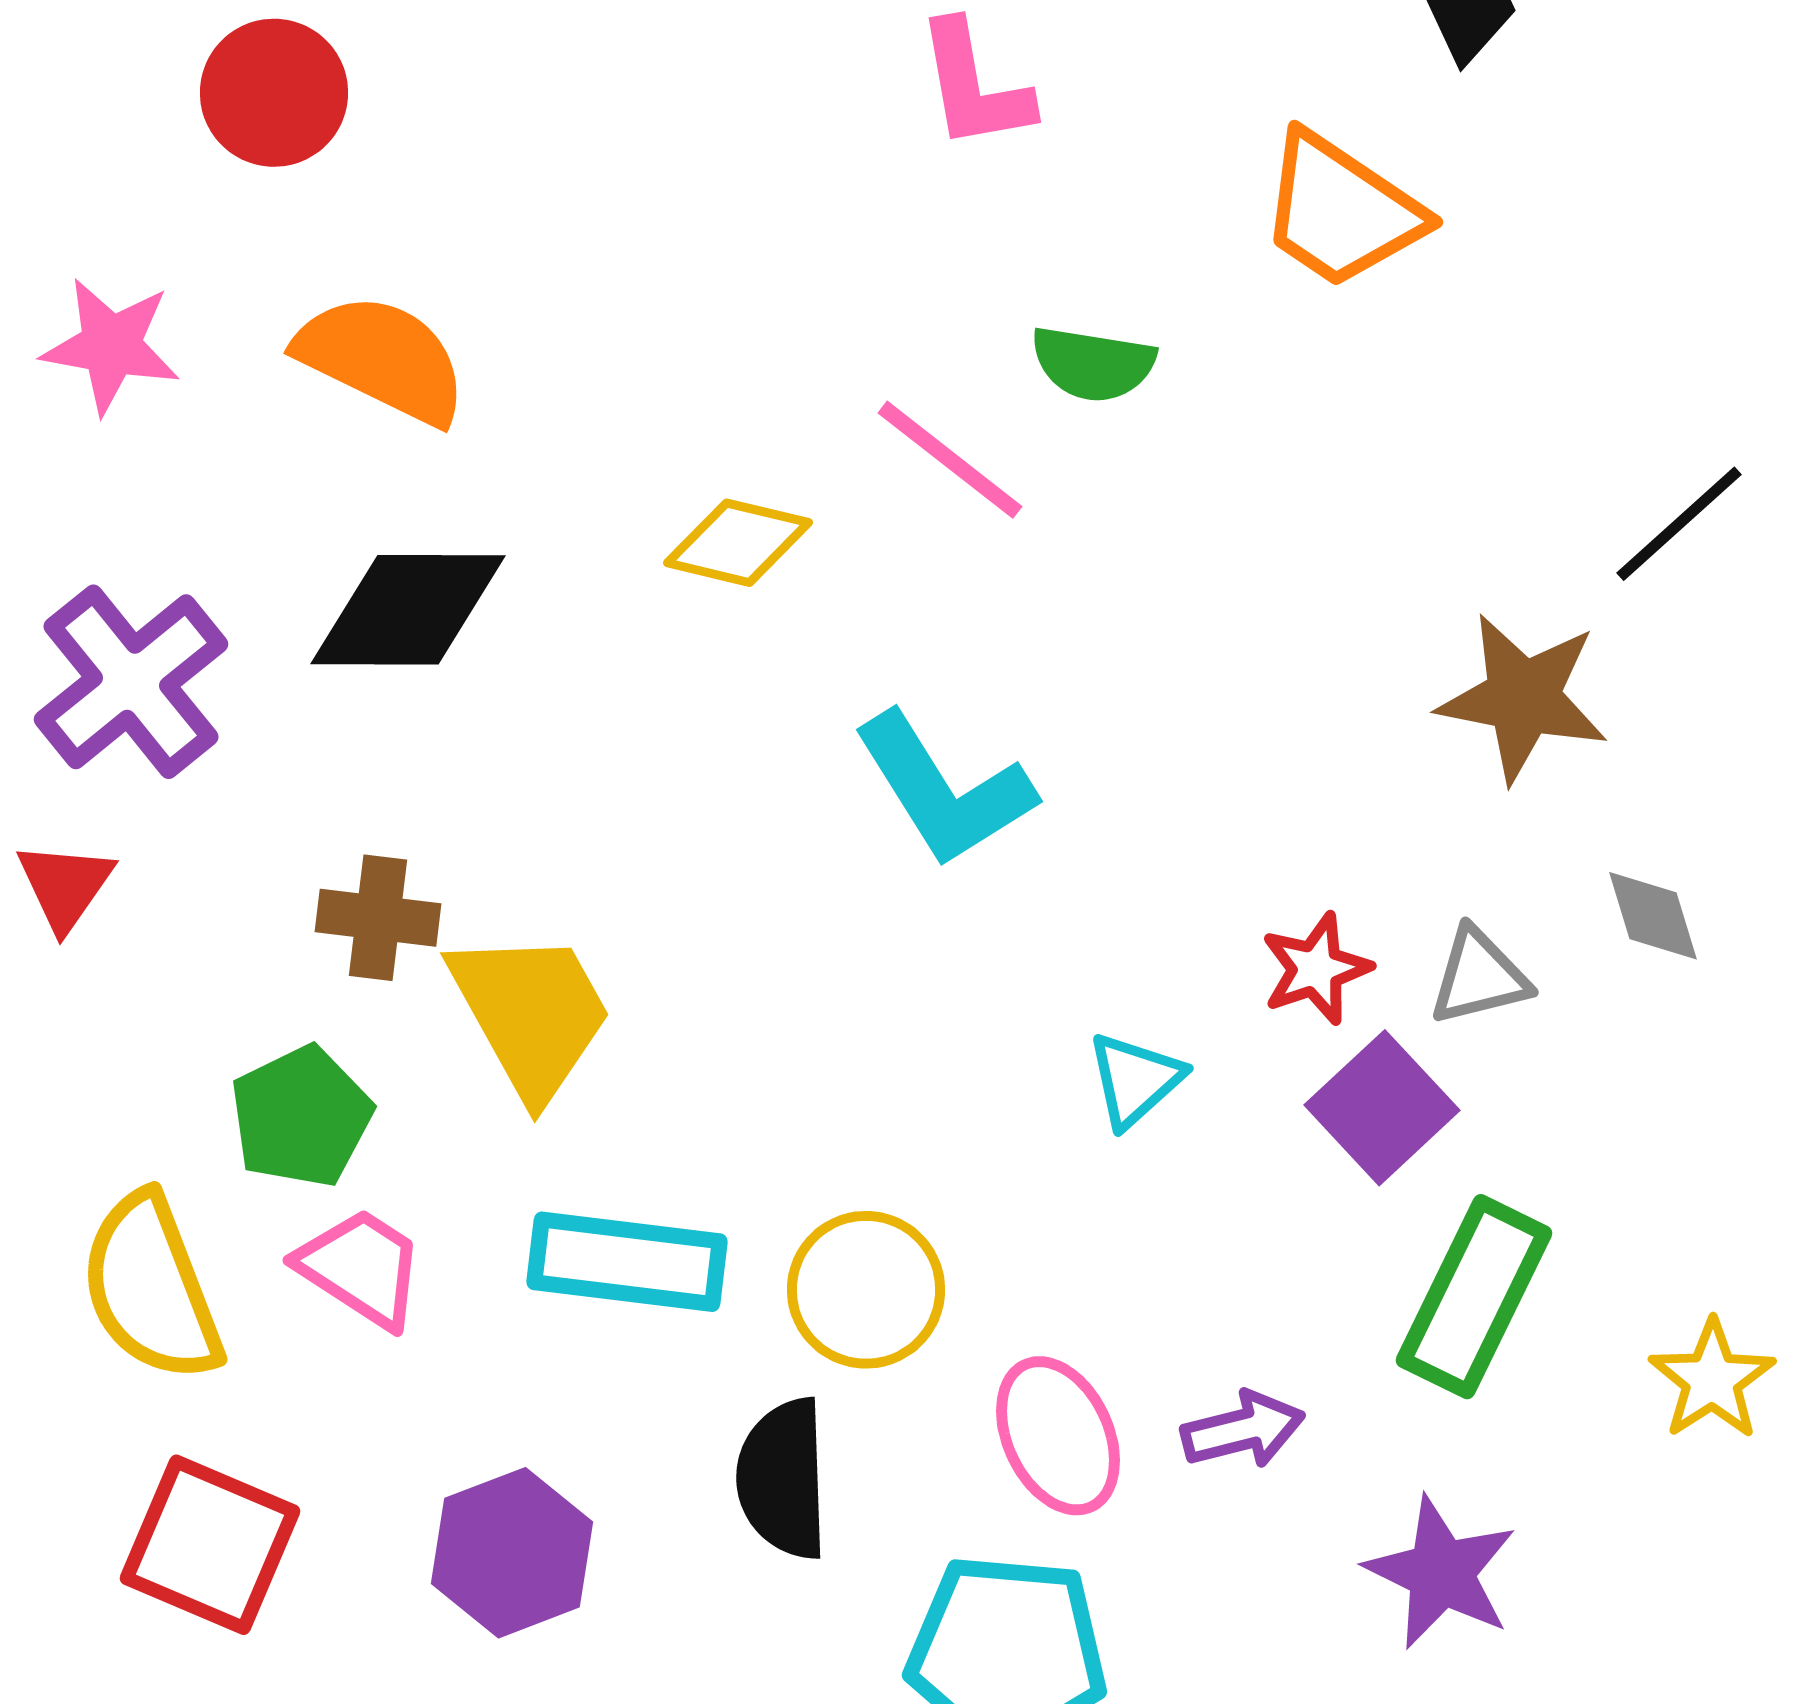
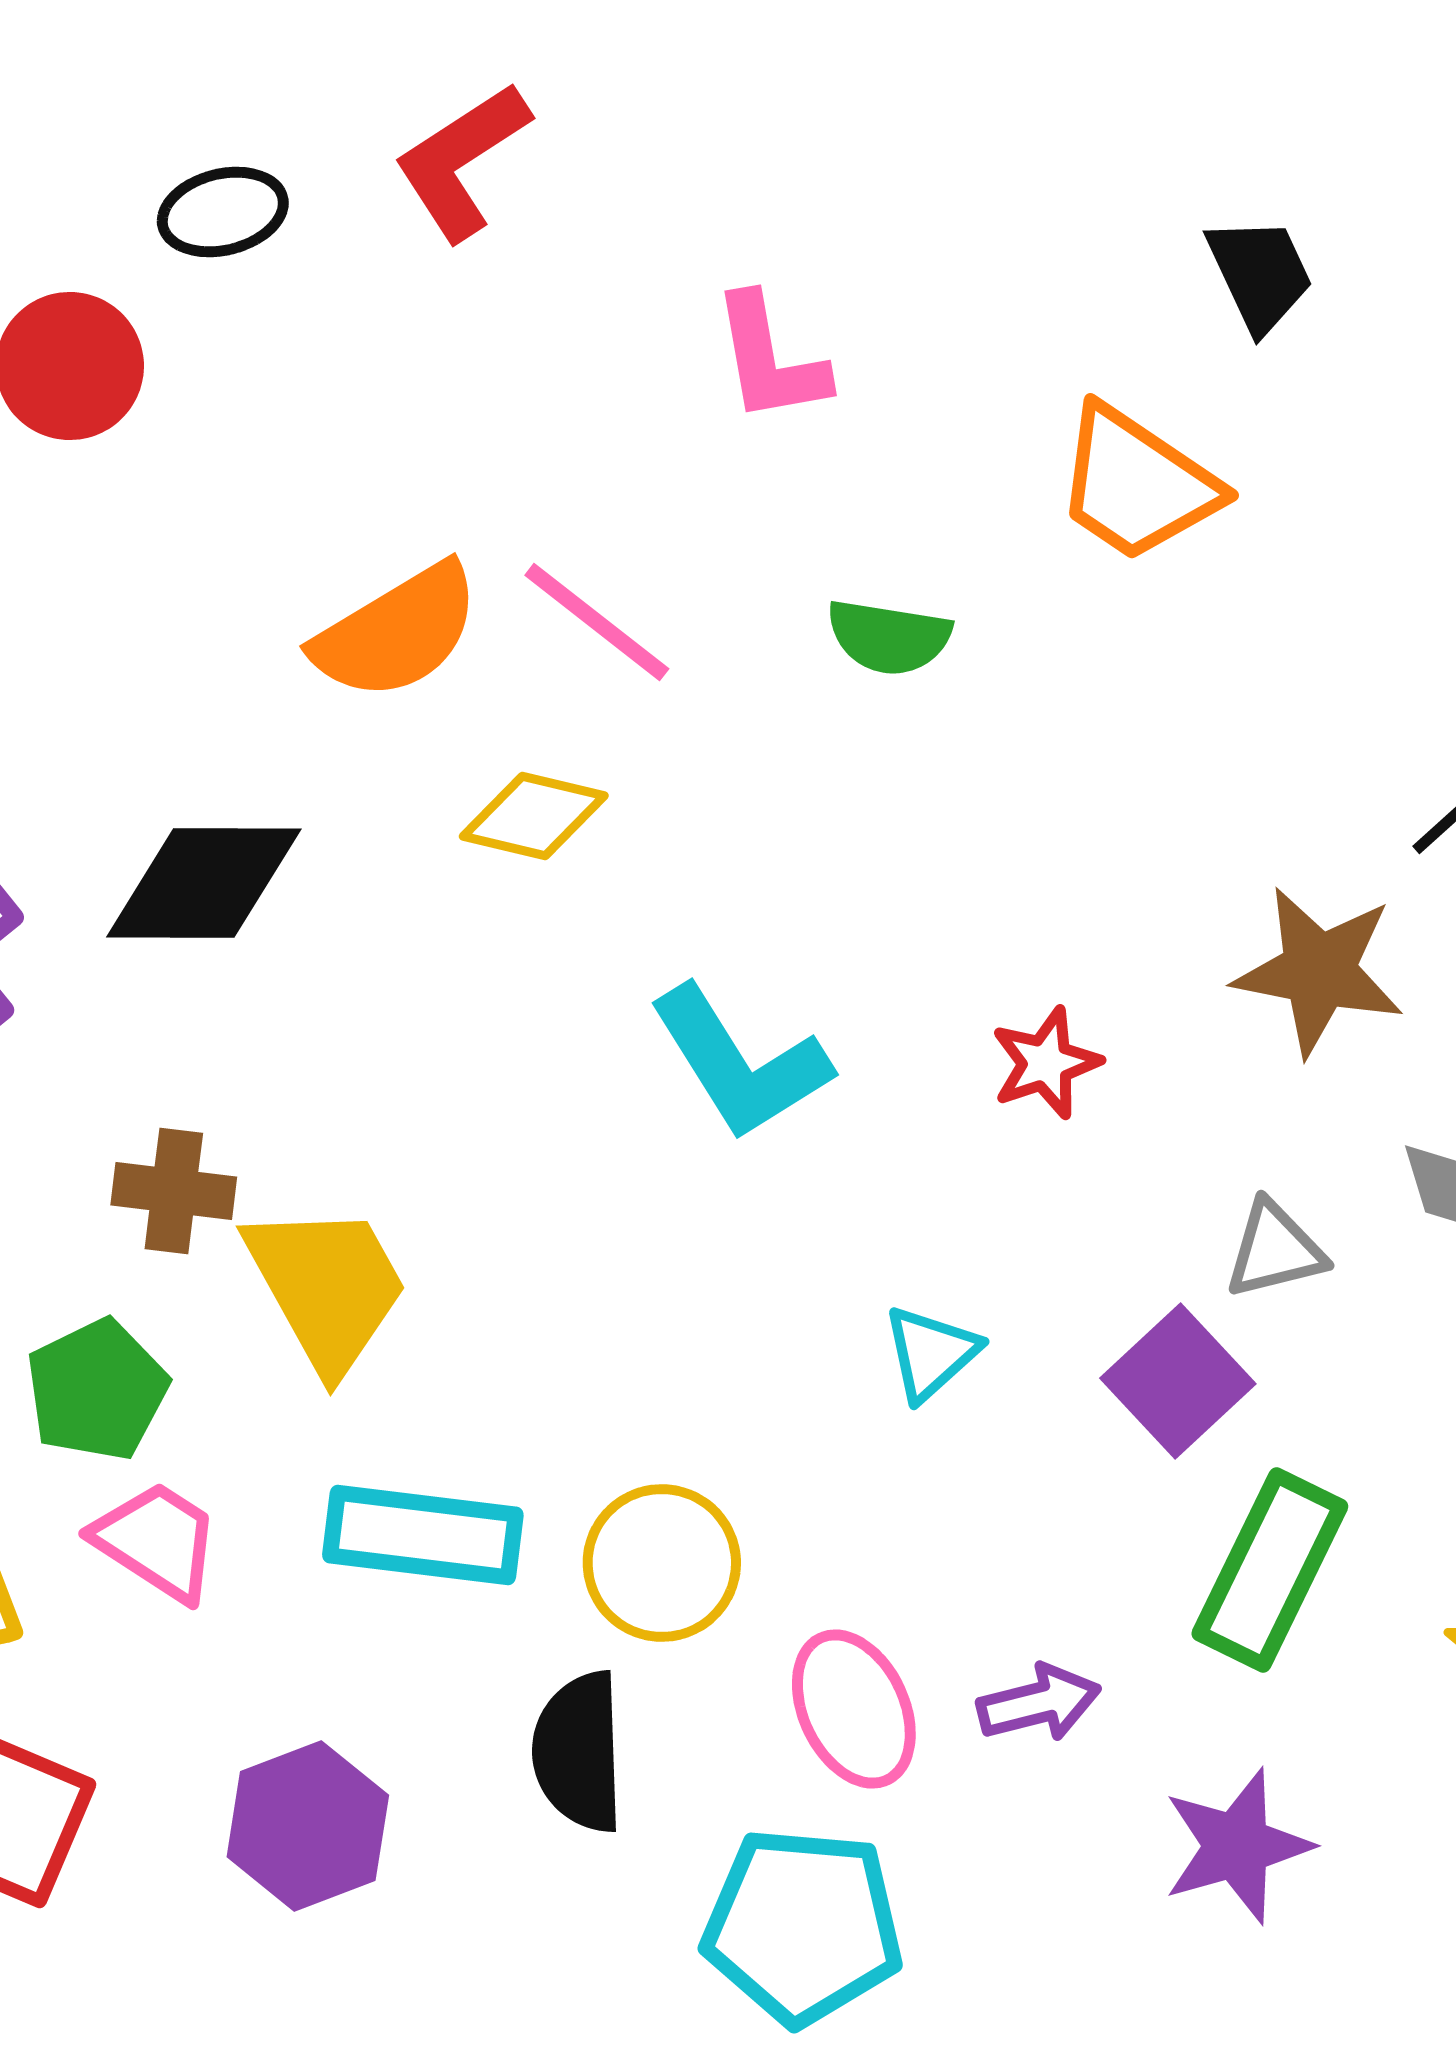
orange semicircle: (382, 359) -> (397, 632), moved, turned 123
pink line: (950, 460) -> (597, 622), moved
red star: (1316, 969) -> (1046, 1063), moved
purple star: (1441, 1573) -> (1237, 1846), turned 30

